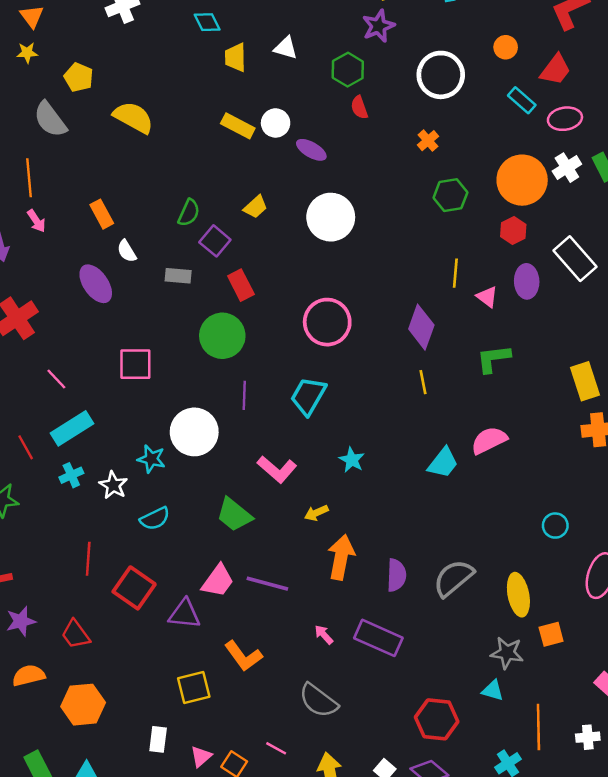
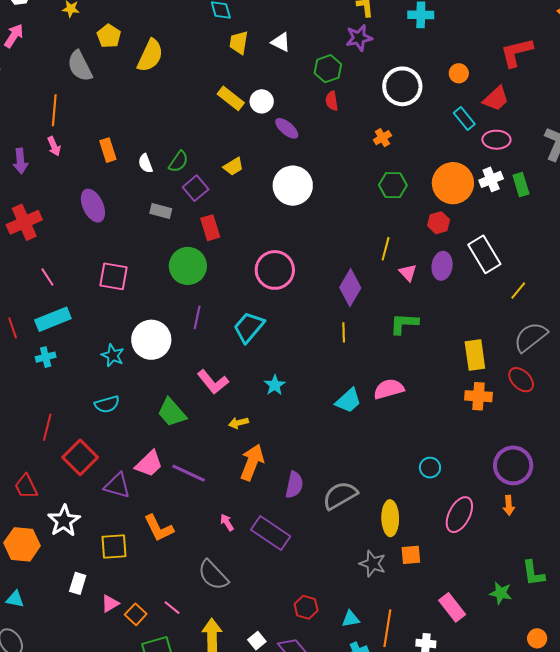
yellow semicircle: (133, 117) -> (150, 56), moved, turned 76
white semicircle: (127, 251) -> (145, 163), moved
white star: (113, 485) -> (64, 521), moved, size x1.4
cyan triangle: (493, 690) -> (351, 619), moved, turned -36
red hexagon: (437, 719) -> (306, 607), size x0.7

